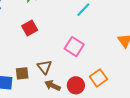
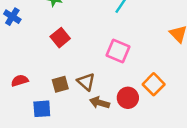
brown square: (22, 73) -> (60, 84), moved

